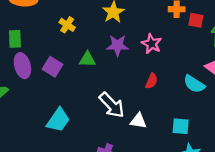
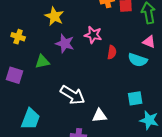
purple star: (117, 45) -> (65, 43), turned 30
red semicircle: (152, 81) -> (112, 52), moved
white triangle: (138, 121) -> (100, 116), moved

